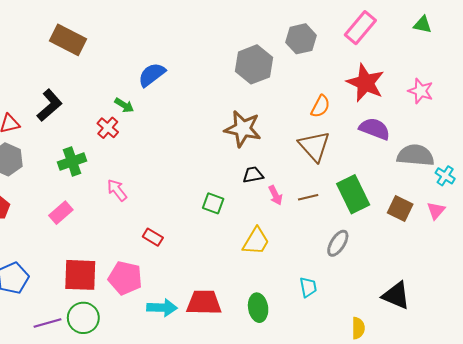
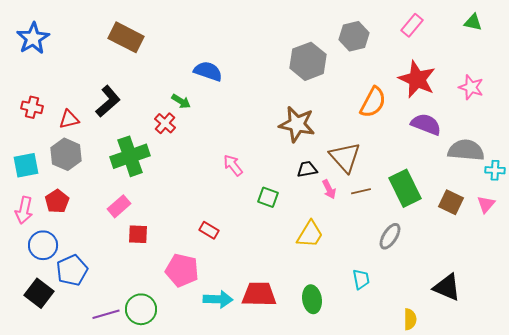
pink rectangle: (360, 28) -> (412, 25), size x0.7
blue semicircle: (152, 75) -> (208, 71), turned 56
orange semicircle: (320, 106) -> (373, 102), size x1.4
brown triangle: (314, 146) -> (345, 157), moved
green cross: (72, 161) -> (130, 156), size x1.4
cyan cross: (445, 176) -> (495, 170), turned -30
pink arrow: (117, 190) -> (233, 165), moved
red square: (80, 275) -> (138, 234), moved, size x0.6

